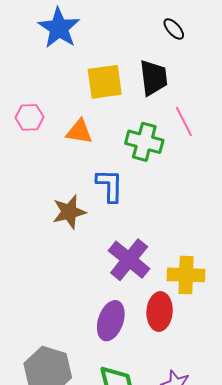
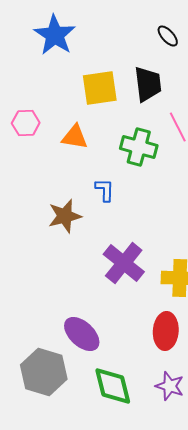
blue L-shape: (110, 185) -> (105, 190), size x0.7
red ellipse: (160, 312) -> (166, 331), moved
purple ellipse: (111, 321) -> (82, 334), moved, turned -66

